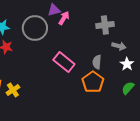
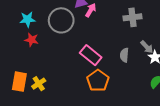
gray arrow: (119, 46) -> (147, 47), moved, turned 32
orange pentagon: (93, 82) -> (98, 81), moved

